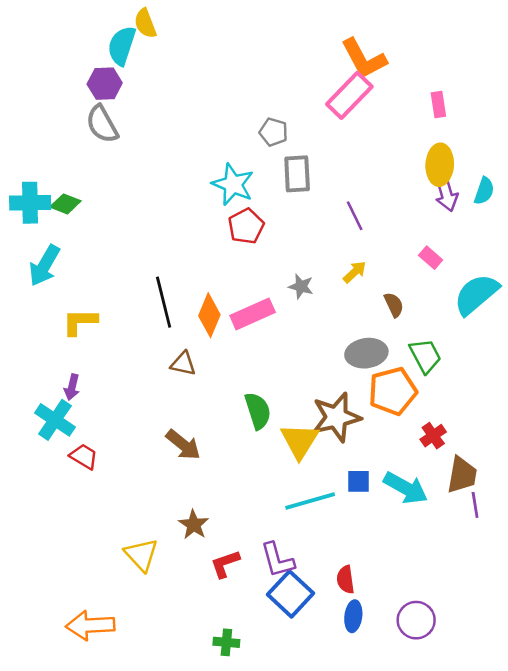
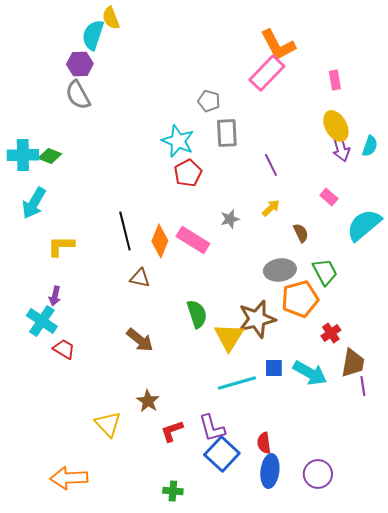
yellow ellipse: (440, 165) -> (336, 126), turned -32
gray star: (301, 286) -> (230, 219), turned -30
pink rectangle: (253, 314) -> (193, 240), turned 56
blue ellipse: (353, 616) -> (270, 471), size x1.4

